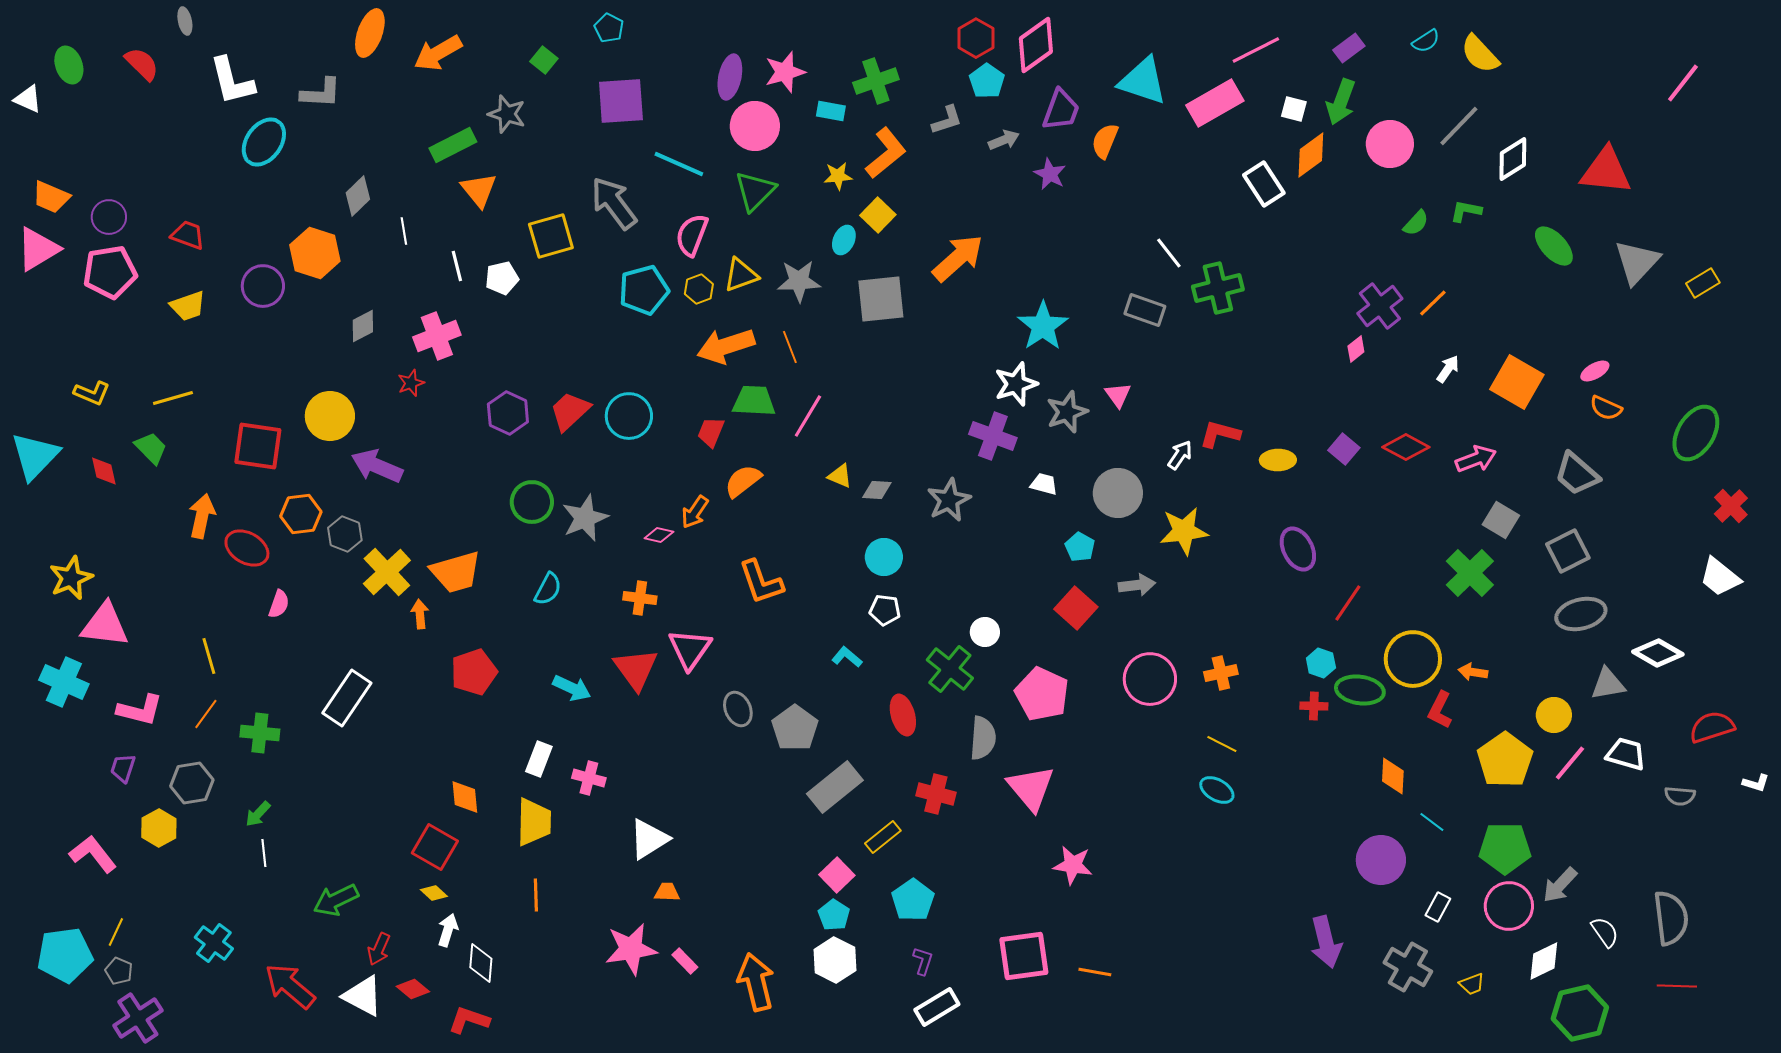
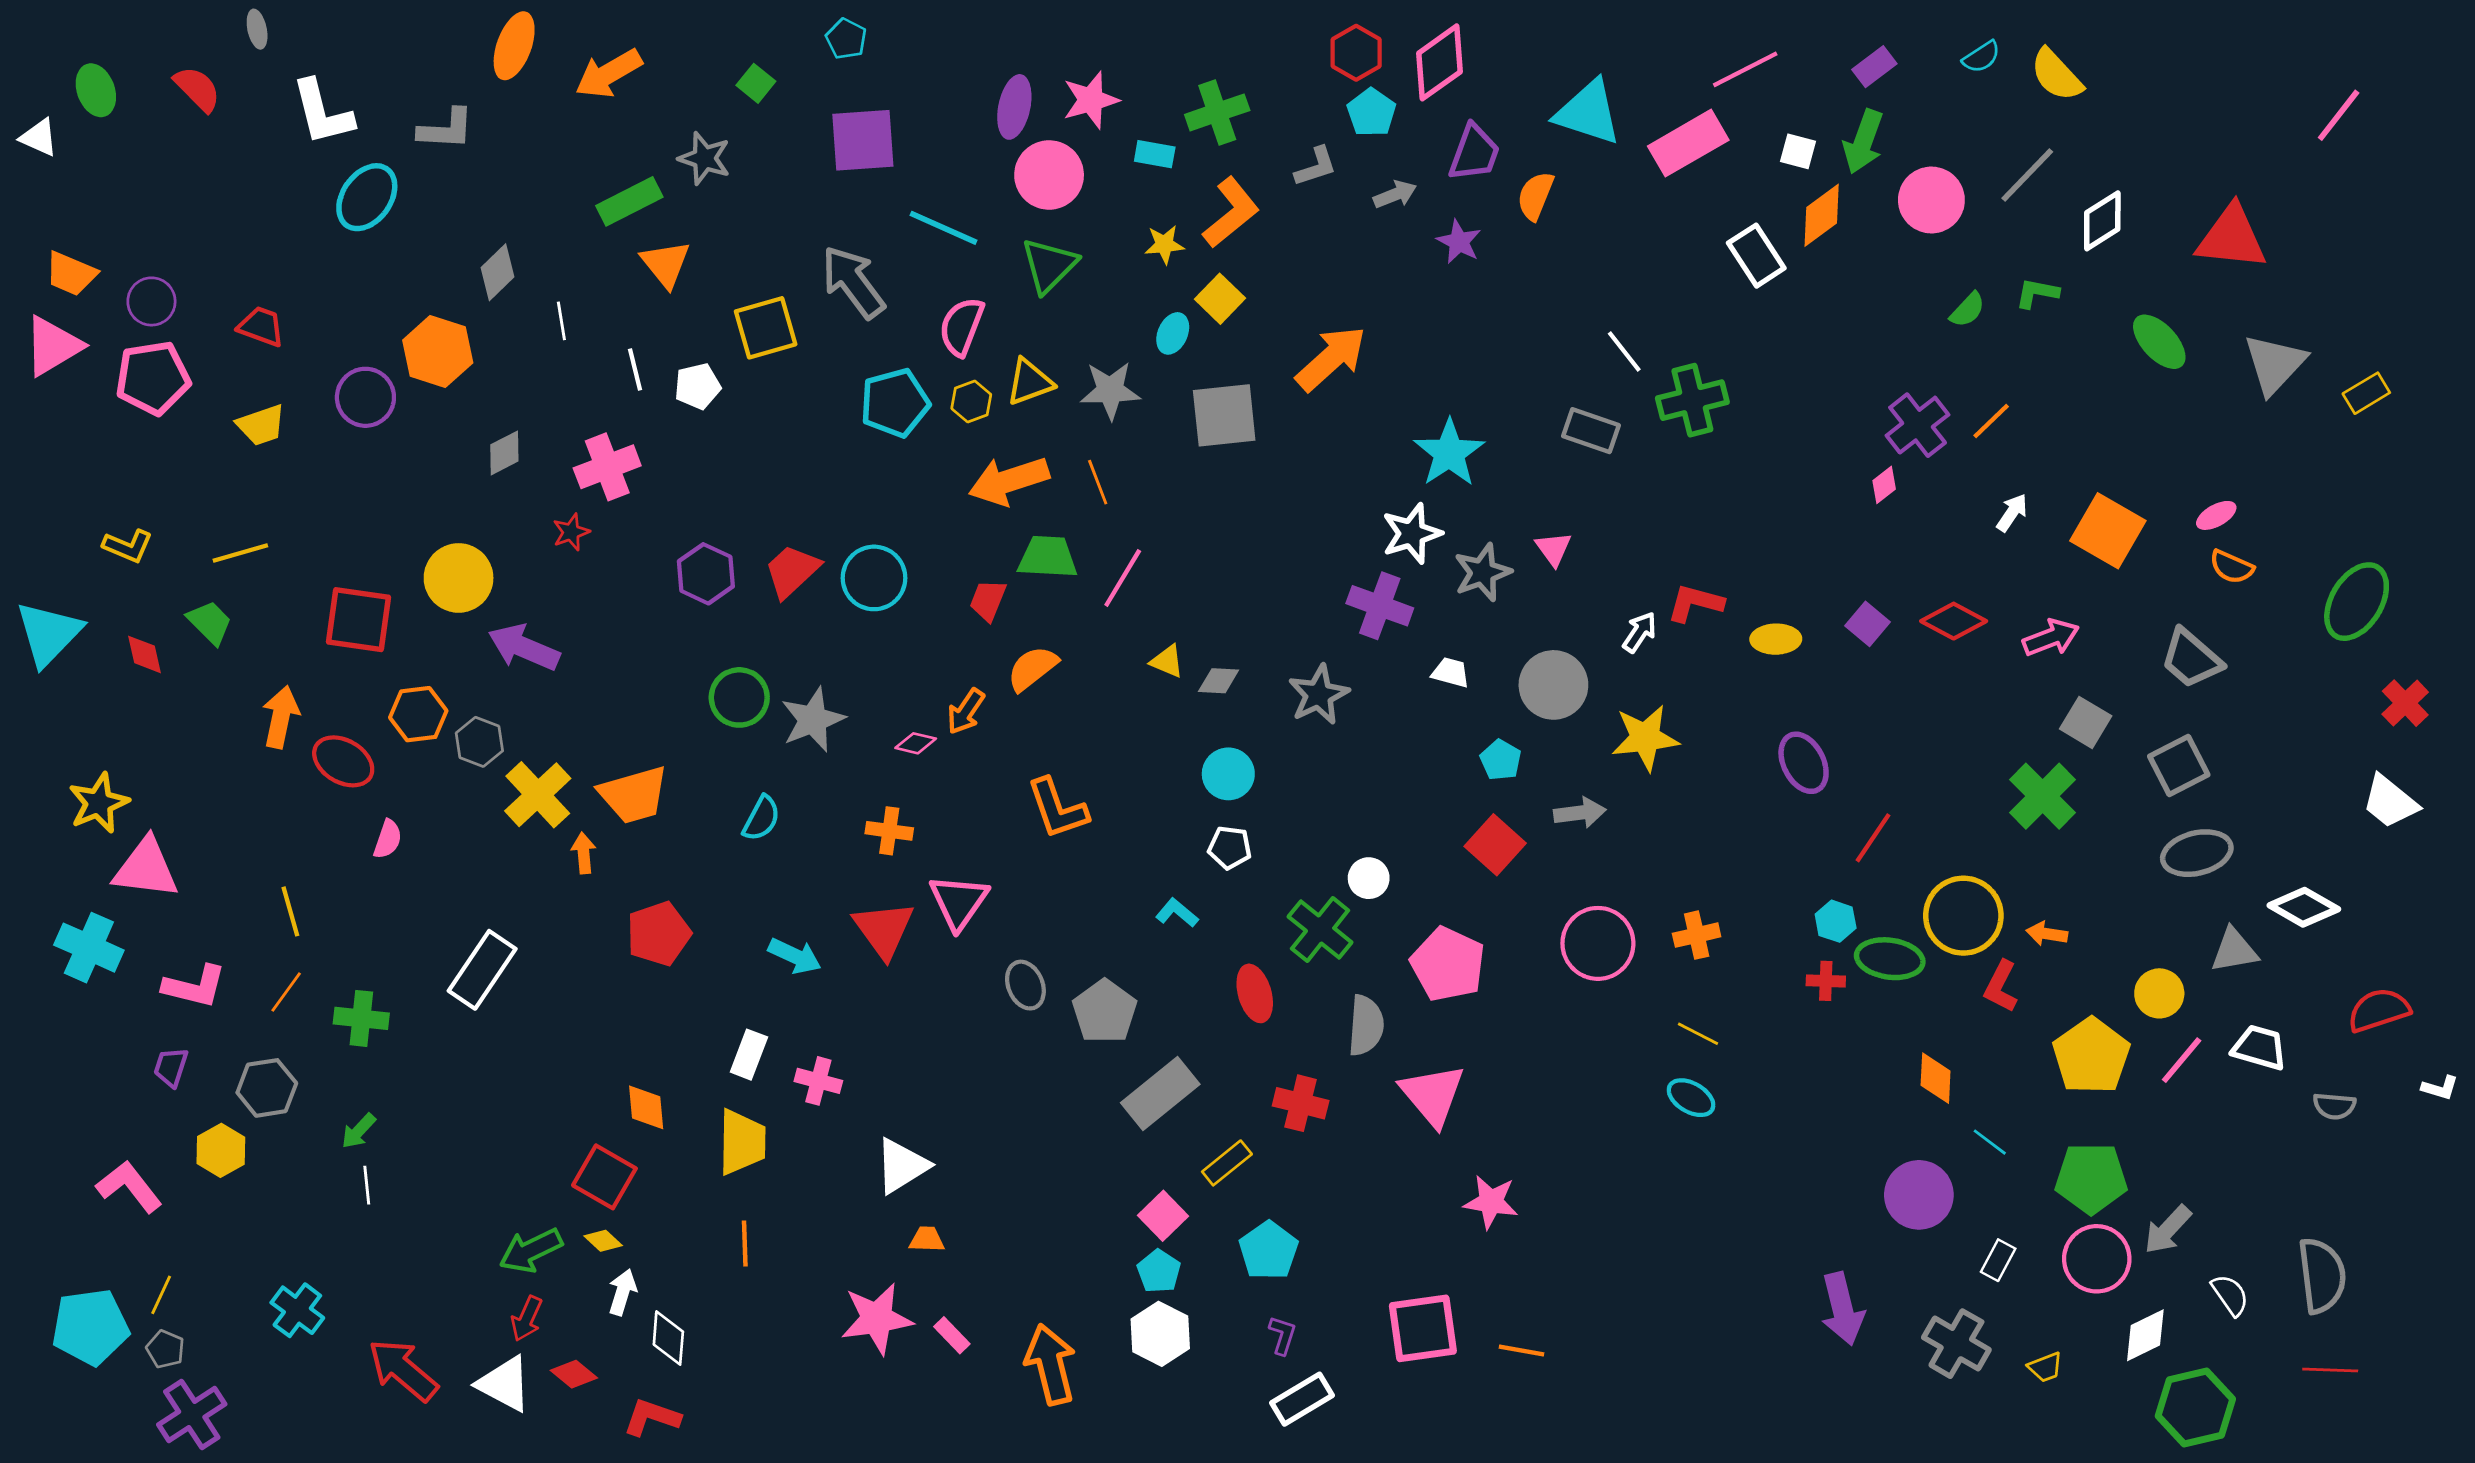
green arrow: (336, 900) -> (531, 1250), moved

